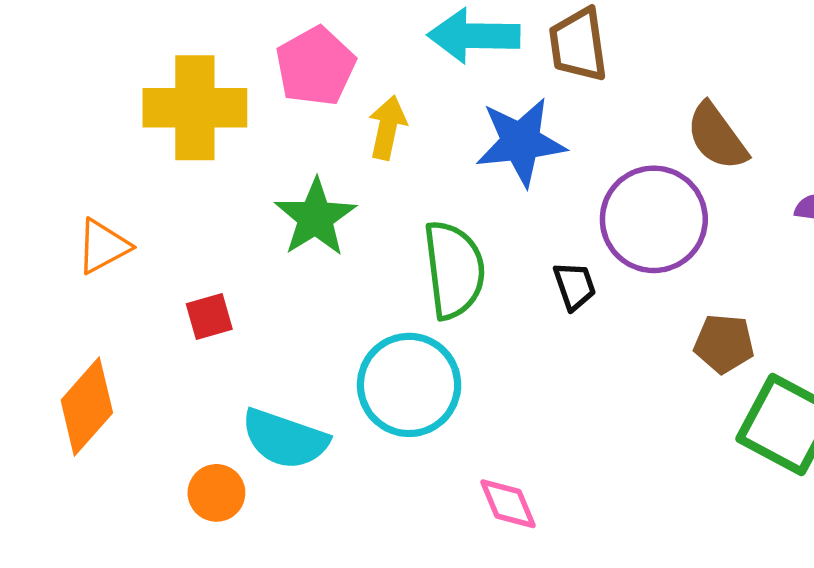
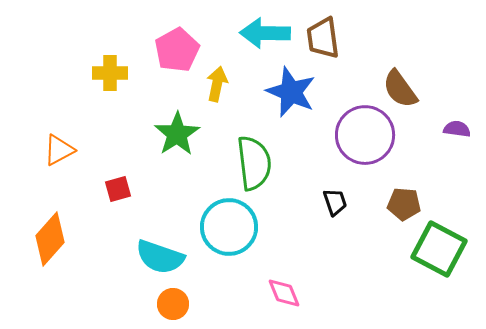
yellow cross: (195, 108) -> (110, 73), size x0.6
blue star: (521, 142) -> (291, 92), turned 30
black trapezoid: (575, 286) -> (335, 202), moved
orange circle: (216, 493) -> (173, 304), moved

